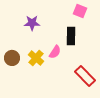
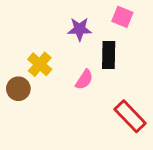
purple star: (32, 23) -> (80, 29), moved
yellow cross: (36, 58) -> (40, 64), moved

